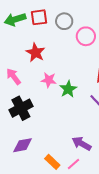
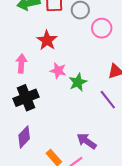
pink arrow: (14, 76) -> (21, 64), turned 36
purple diamond: (23, 145) -> (24, 137), turned -40

